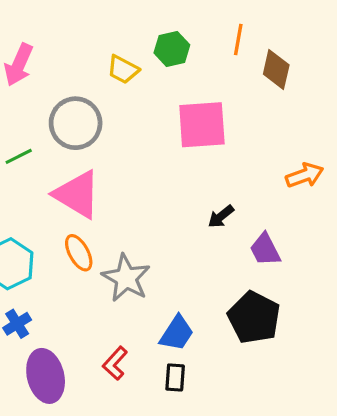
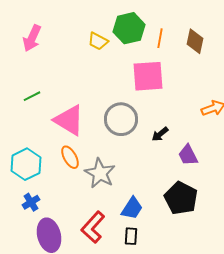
orange line: (238, 39) -> (160, 38), moved
green hexagon: (172, 49) -> (129, 28), size x1.4
gray circle: (76, 123) -> (121, 119), moved
red L-shape: (115, 363) -> (93, 227), size x1.5

